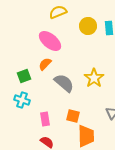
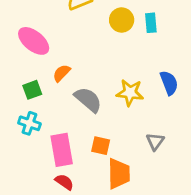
pink ellipse: (50, 41) -> (34, 41), moved
yellow star: (94, 78) -> (130, 93), turned -30
pink rectangle: (45, 119) -> (62, 150), size x1.6

